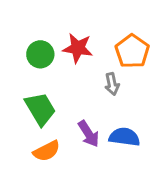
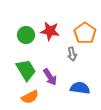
purple arrow: (89, 134) -> (50, 77), moved

